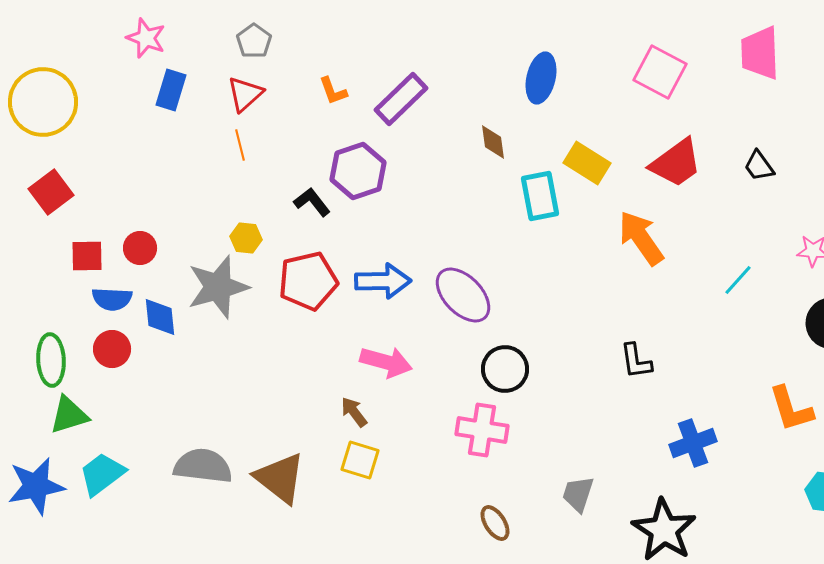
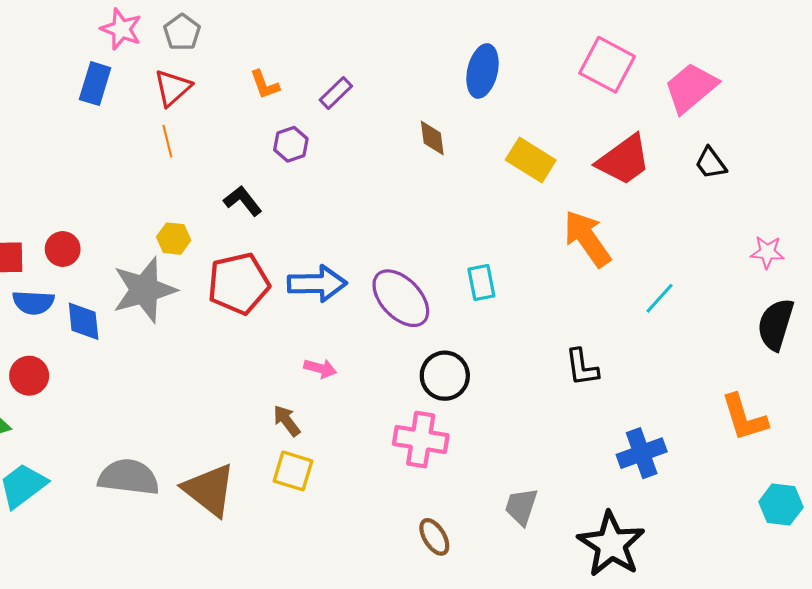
pink star: (146, 38) -> (121, 29), moved
pink trapezoid: (760, 53) -> (691, 88), moved, turned 52
purple rectangle: (401, 99) -> (336, 93), size x0.6
purple hexagon: (358, 171) -> (291, 144), moved, size x0.6
cyan rectangle: (540, 196) -> (481, 282), moved, size x0.7
cyan line: (738, 280) -> (659, 298), moved
red circle: (112, 349) -> (29, 376), moved
pink arrow: (386, 362) -> (320, 368), size x0.6

